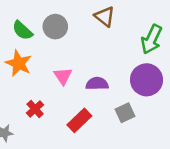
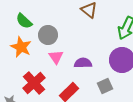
gray circle: (55, 27) -> (48, 35), moved
red cross: (35, 109) -> (34, 83), size x1.6

